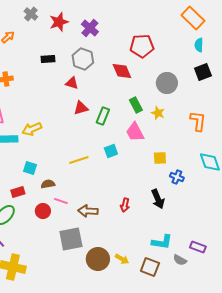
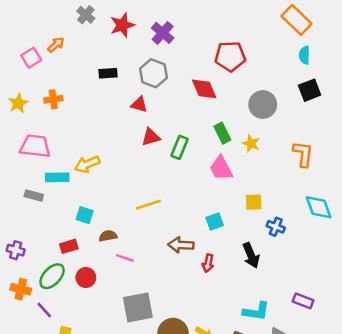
cyan square: (111, 151) -> (215, 222), moved
red circle: (43, 211) -> (86, 277), moved
brown arrow: (88, 211) -> (181, 245), moved
purple rectangle: (198, 247) -> (303, 301), moved

